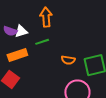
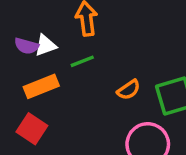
orange semicircle: (68, 60) -> (129, 90), turned -40

